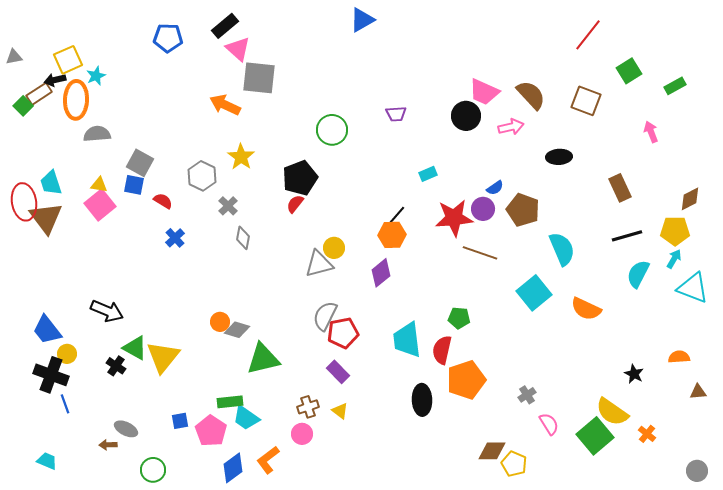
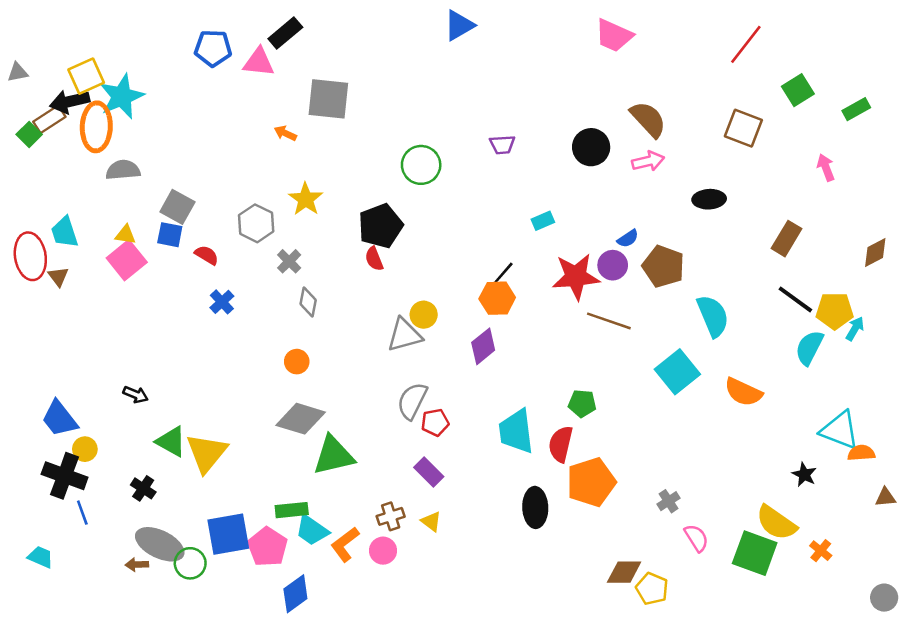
pink triangle: (238, 49) -> (259, 62), moved, turned -36
cyan star: (96, 76) -> (122, 96), size x1.8
black arrow: (55, 80) -> (70, 101), size x1.4
pink trapezoid: (484, 92) -> (614, 36), moved
brown semicircle: (531, 95) -> (648, 119), moved
orange arrow: (225, 105) -> (285, 133), size x0.6
brown rectangle: (620, 188) -> (786, 239), turned 56
red semicircle: (295, 204) -> (374, 259), turned -60
brown triangle: (46, 218) -> (58, 277), size x0.5
yellow pentagon: (675, 231) -> (835, 311), moved
black line: (627, 236) -> (795, 299), turned 52
cyan triangle: (693, 288) -> (840, 430), moved
black arrow: (107, 311) -> (136, 395), size x0.6
orange circle: (220, 322) -> (297, 362), moved
gray diamond: (237, 330) -> (301, 419), size x1.5
red pentagon: (343, 333) -> (435, 422), size x0.7
black cross: (116, 366) -> (143, 488), moved
blue square: (180, 421) -> (228, 534), size x2.0
gray ellipse: (126, 429) -> (160, 544), size x1.6
green square: (595, 436) -> (755, 553), turned -30
orange L-shape: (268, 460) -> (345, 544), moved
cyan trapezoid: (47, 461) -> (40, 557), moved
green circle: (153, 470) -> (190, 563), moved

